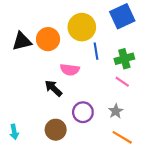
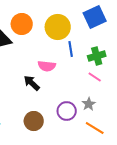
orange circle: (48, 39) -> (22, 24), moved
purple circle: (83, 112) -> (67, 111), moved

